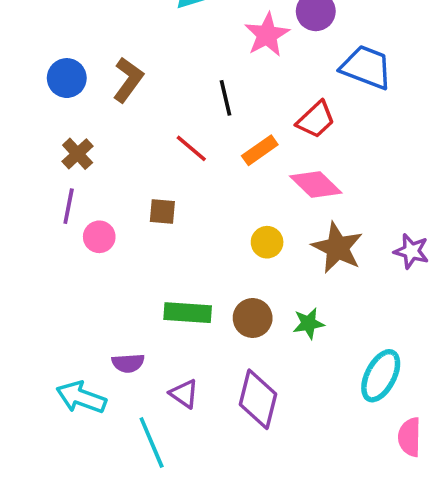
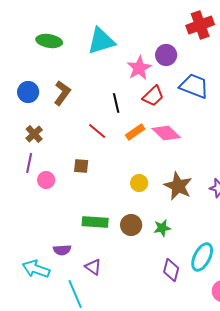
red trapezoid: (316, 120) -> (153, 96), moved
pink diamond: (316, 184) -> (166, 133), moved
purple diamond: (258, 399) -> (171, 270), moved, size x0.7

